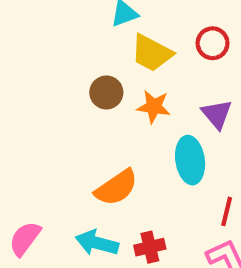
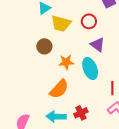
red circle: (213, 43) -> (89, 21), moved
orange star: (154, 107) -> (66, 62), moved

